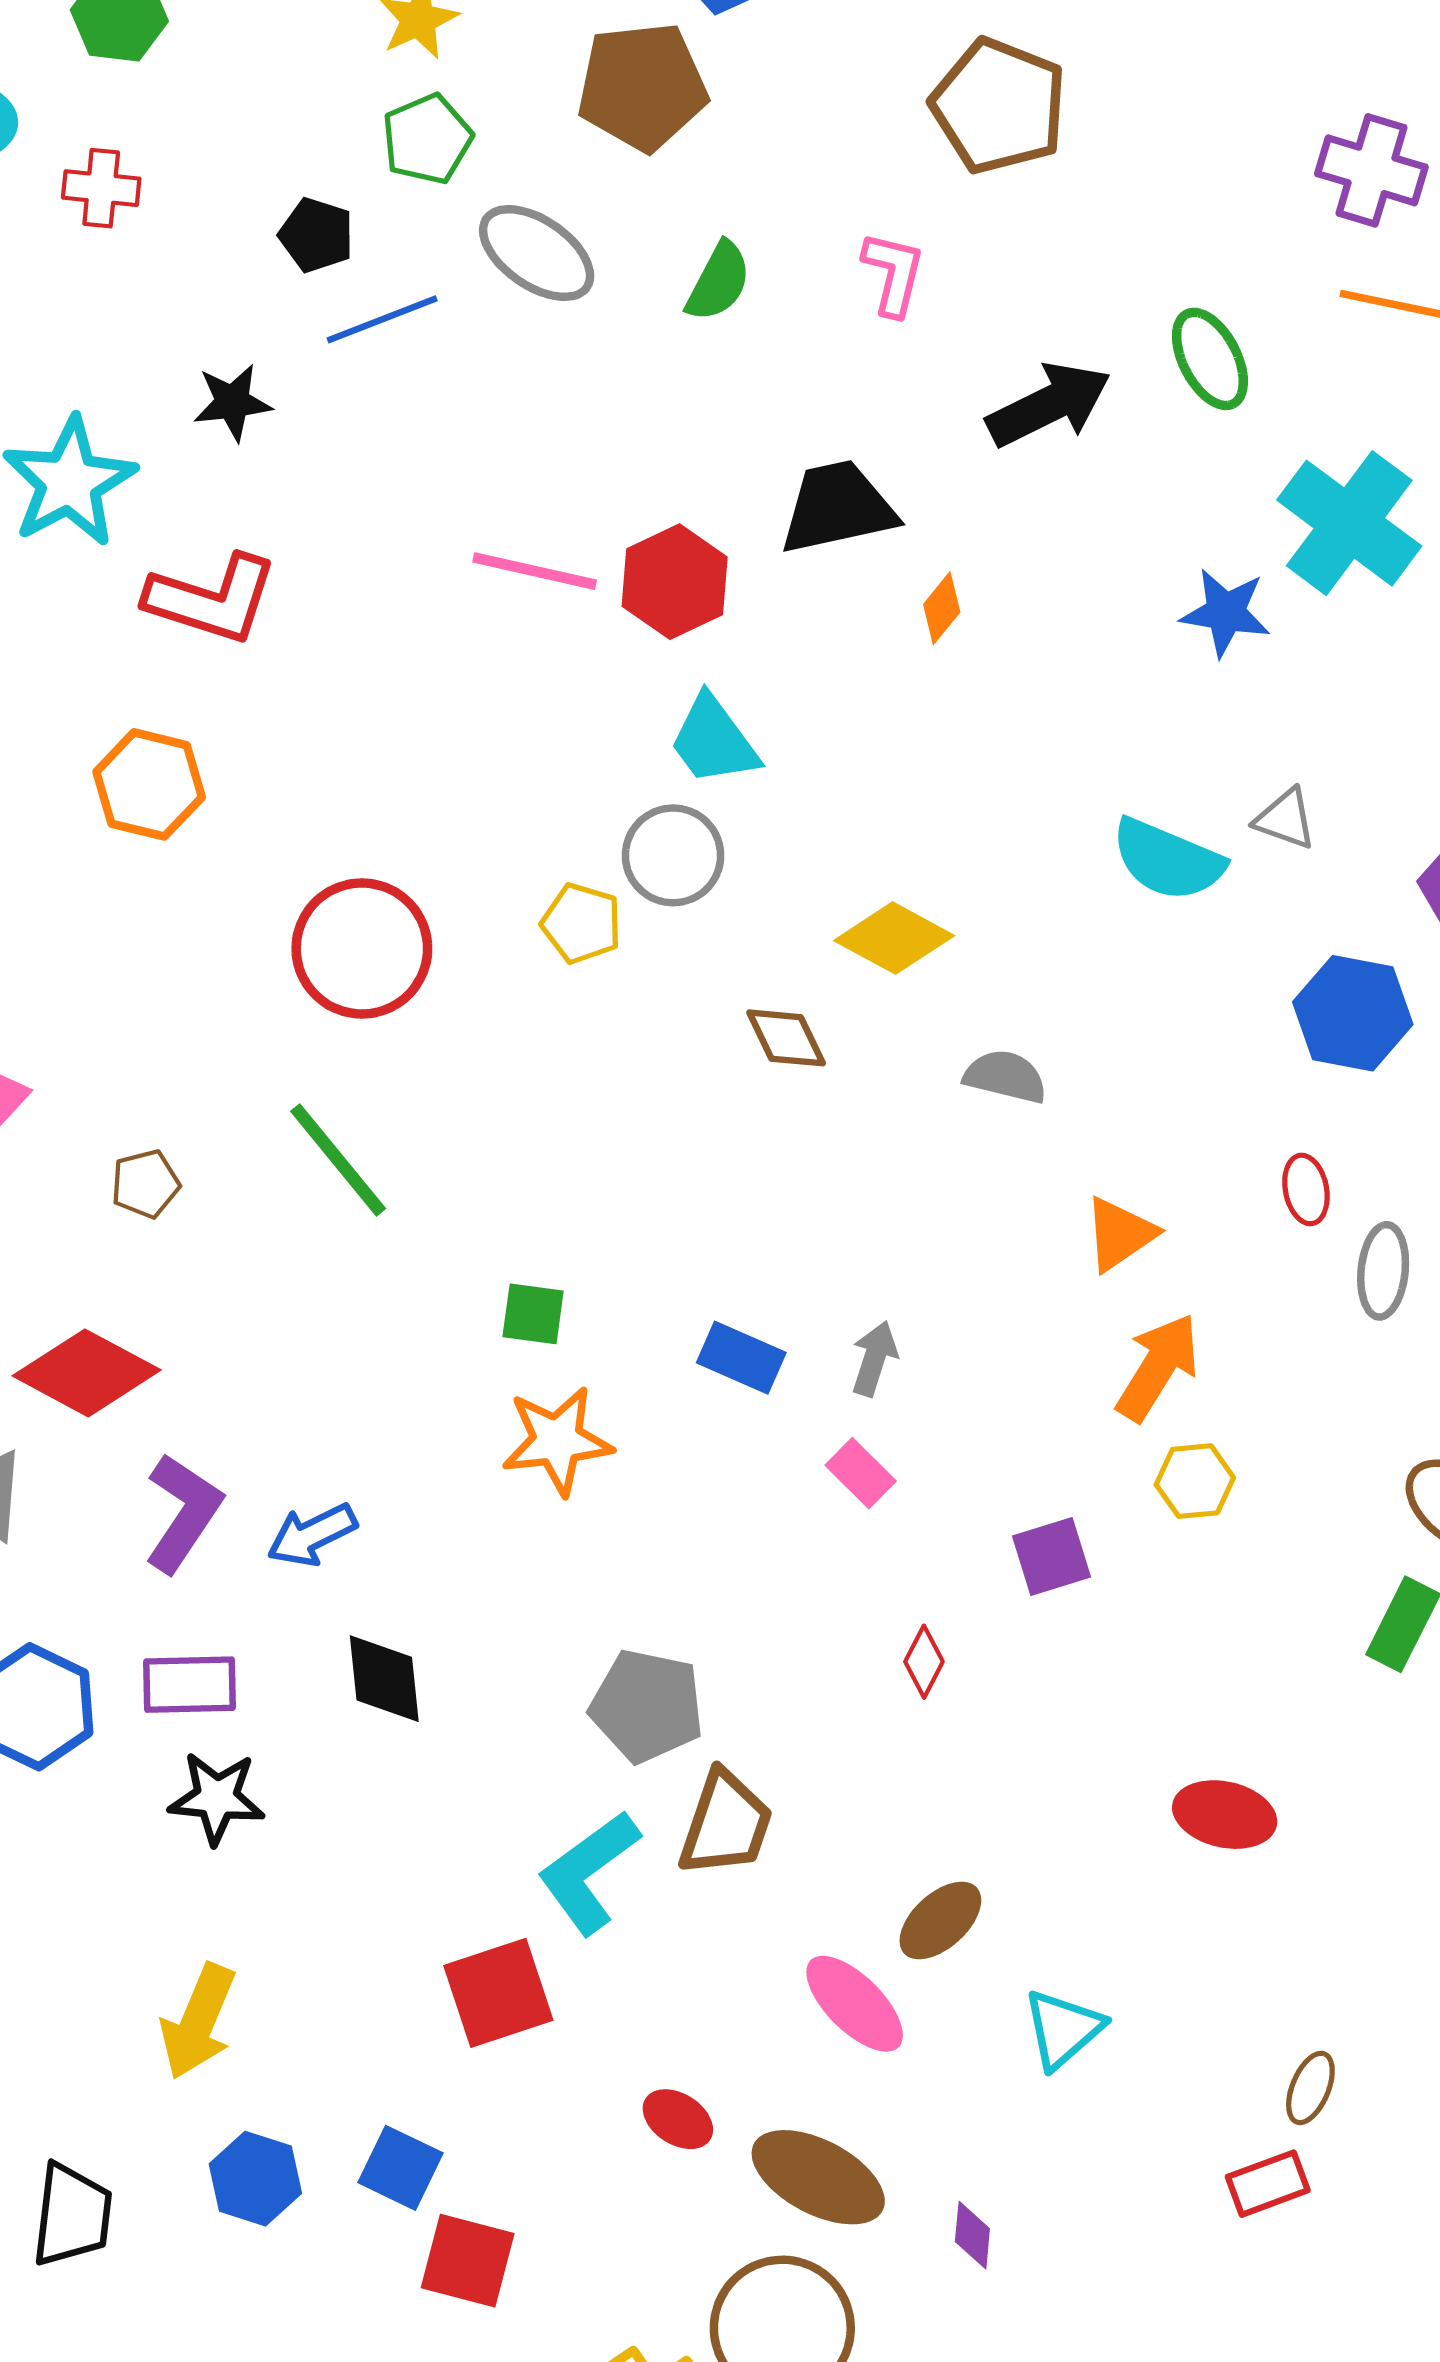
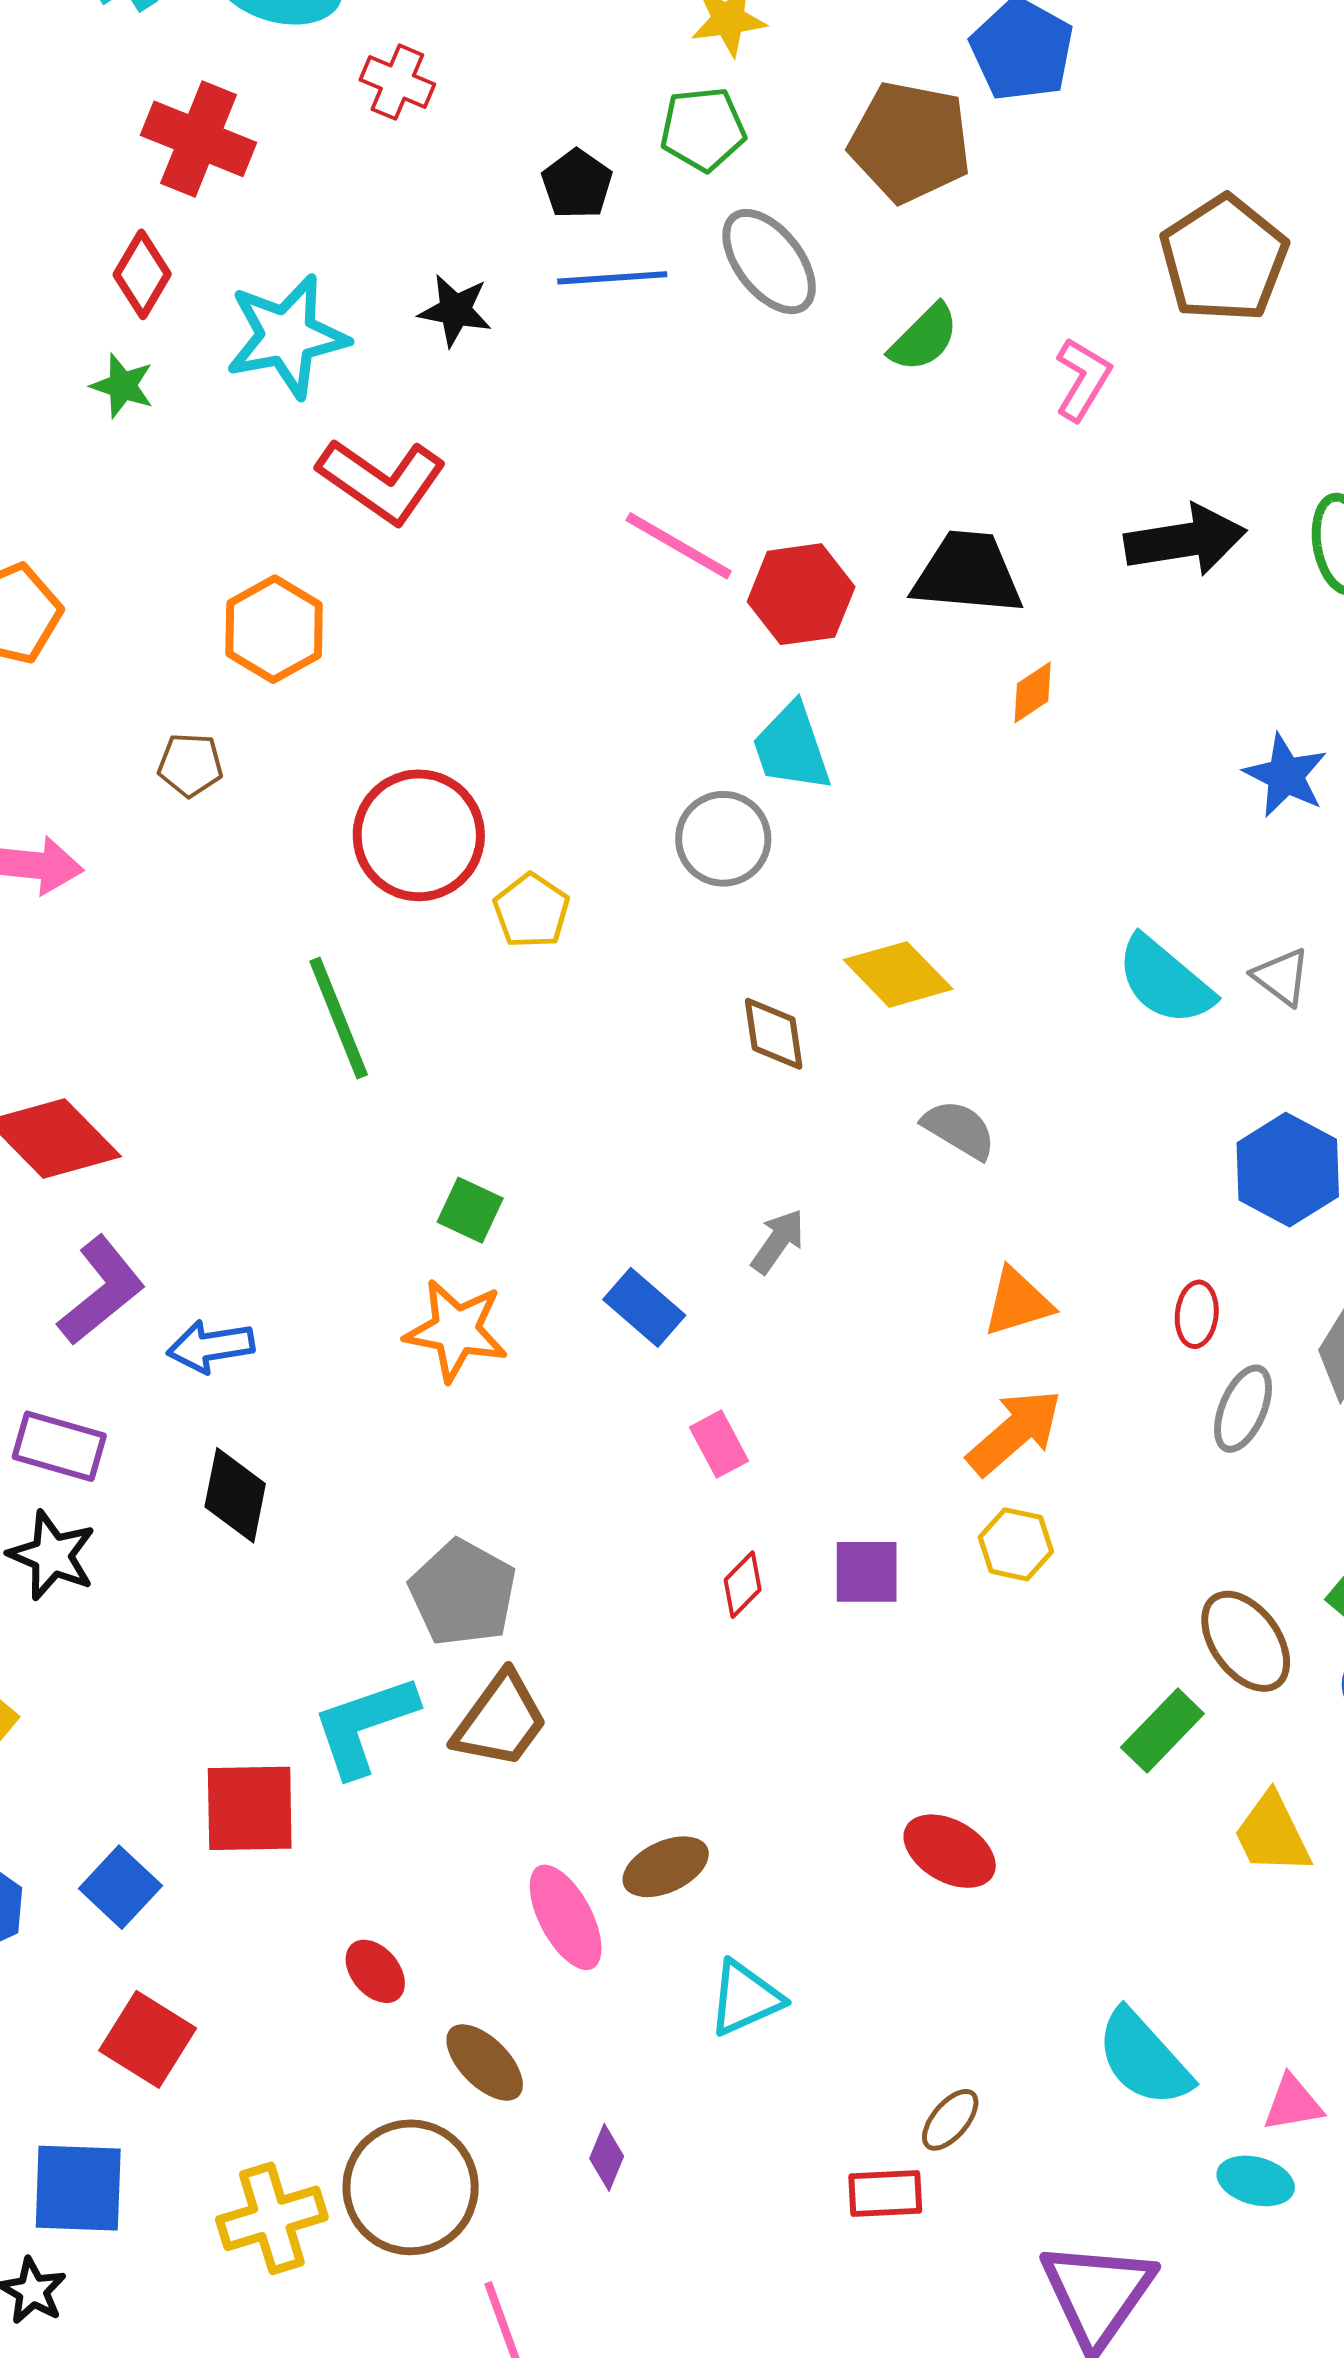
yellow pentagon: (581, 923) -> (531, 911), moved
brown pentagon: (145, 1184) -> (190, 765), moved
gray arrow: (874, 1358) -> (778, 1241), moved
red diamond: (924, 1662) -> (743, 1585), moved
blue square: (401, 2168) -> (120, 1887), moved
brown ellipse: (818, 2177) -> (485, 2062), size x0.7

